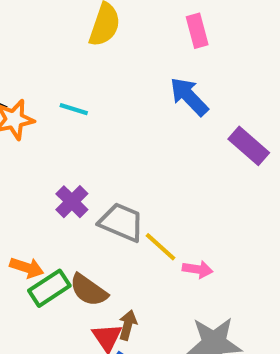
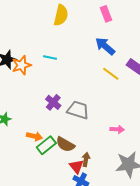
yellow line: (160, 247) -> (111, 74), moved

